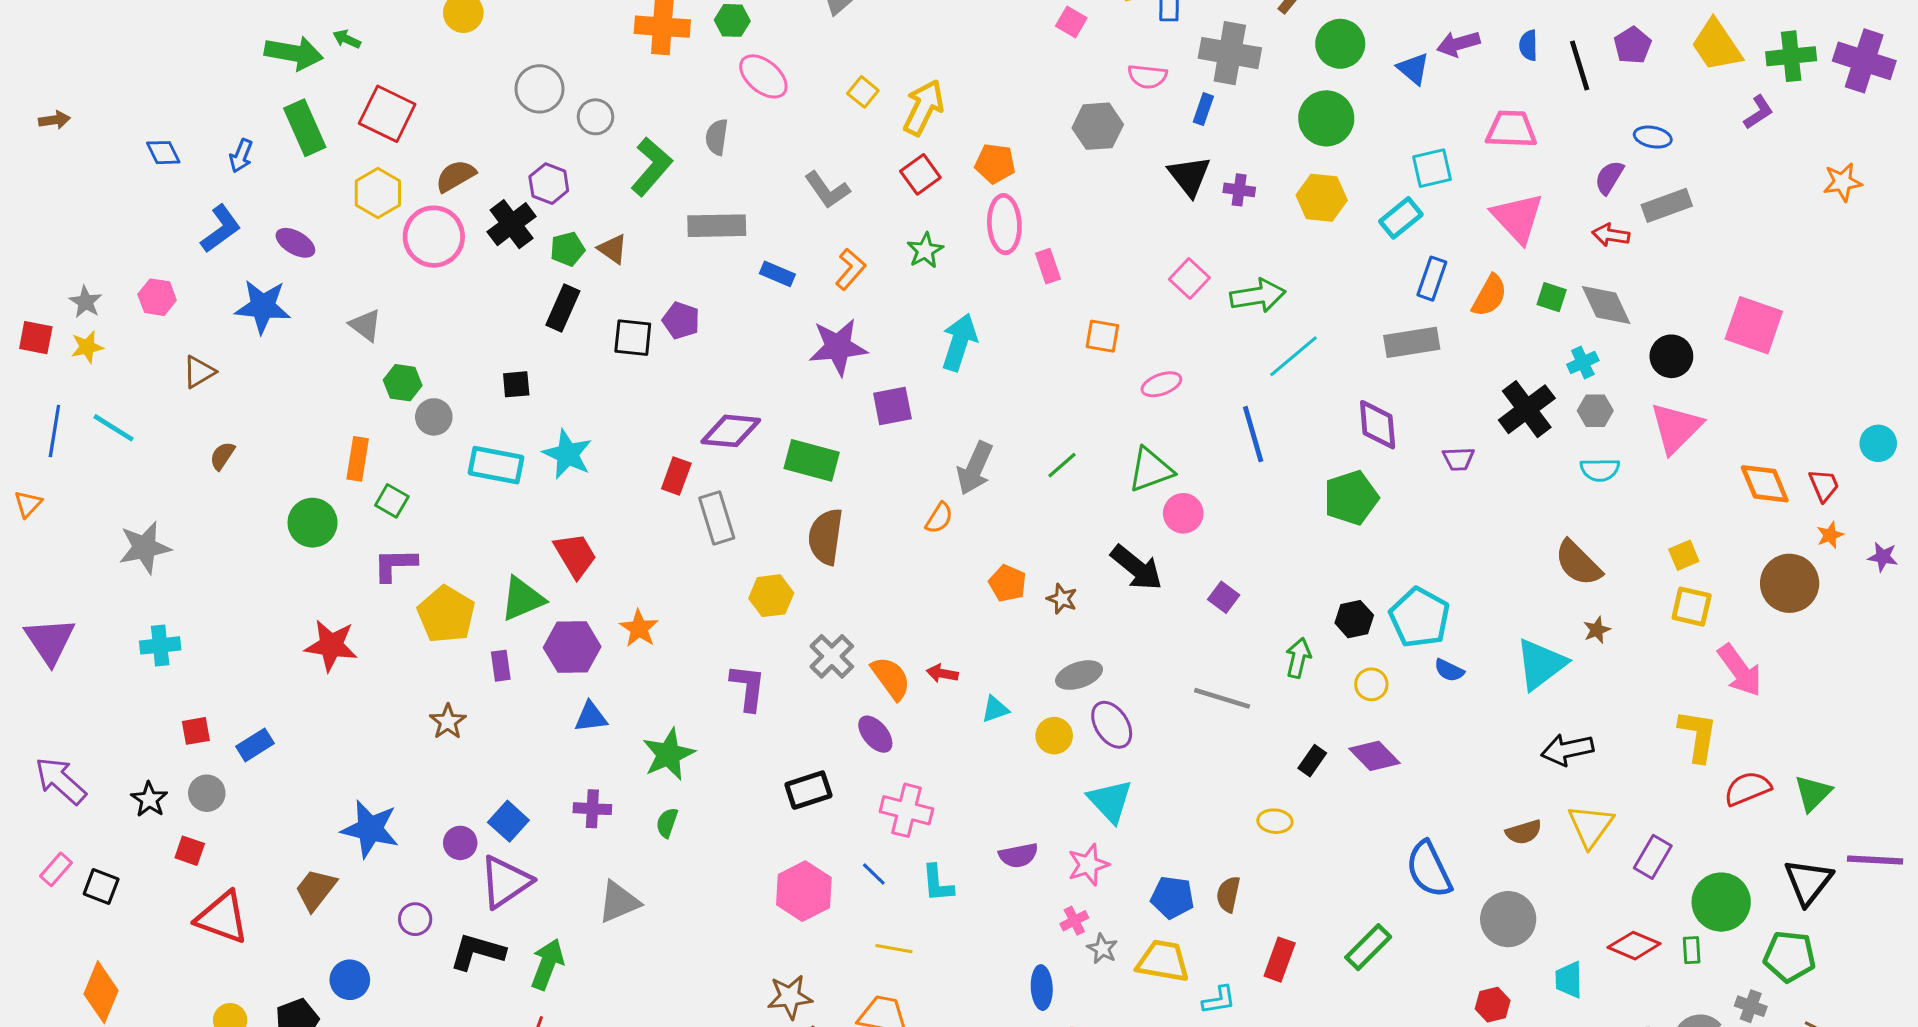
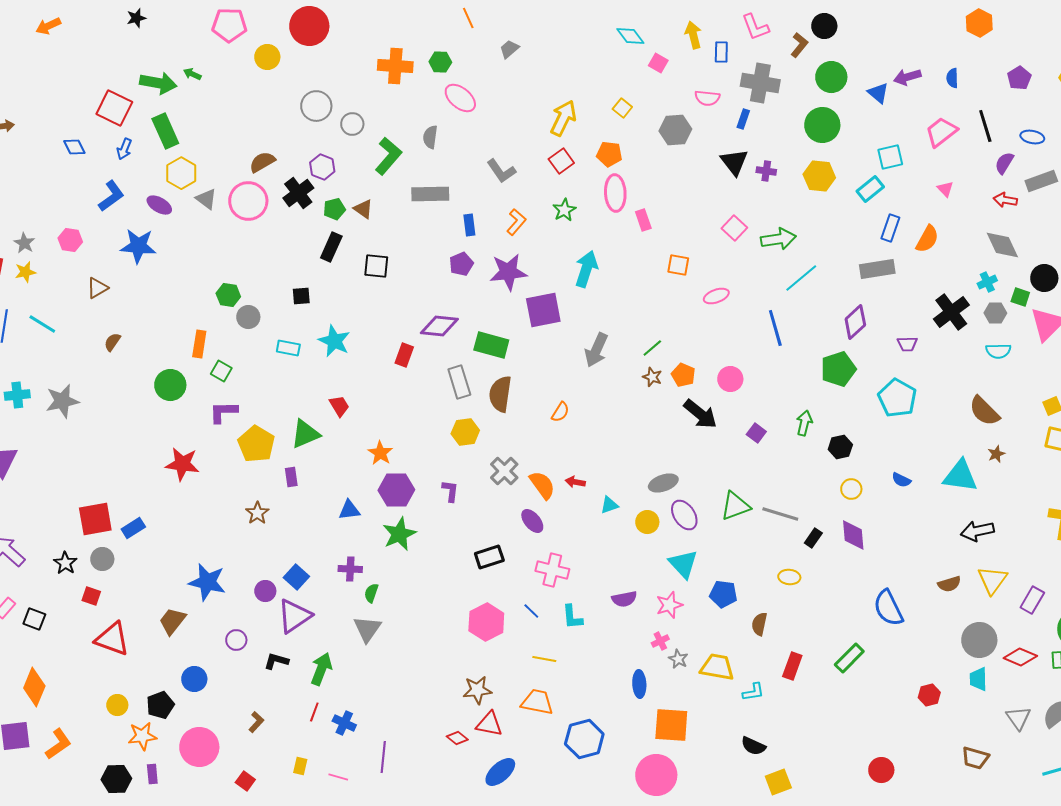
black line: (1580, 66) -> (985, 126), moved
yellow square: (863, 92) -> (622, 108), moved
red square: (387, 114) -> (114, 108), moved
pink trapezoid: (1511, 129) -> (941, 132), turned -40
yellow hexagon: (378, 193) -> (181, 173), moved
pink triangle: (1517, 218) -> (945, 189), size x0.5
blue rectangle: (777, 274) -> (469, 225), turned 60
green square: (1552, 297) -> (1020, 297), moved
purple pentagon: (681, 321) -> (461, 264), moved, turned 30
gray triangle: (365, 325) -> (206, 199), moved
purple square: (892, 406) -> (543, 310), size x1.4
purple diamond: (1378, 425) -> (855, 322), turned 52
cyan rectangle: (496, 465) -> (288, 348), size x0.7
green triangle: (1151, 470) -> (735, 506), moved
gray rectangle: (717, 518) -> (459, 382), moved
orange semicircle: (939, 518) -> (560, 412), moved
red trapezoid: (575, 555) -> (339, 406), size x0.7
orange pentagon: (1008, 583) -> (683, 375), moved
brown star: (1062, 599) -> (652, 377), moved
cyan pentagon: (1420, 617) -> (897, 398), moved
cyan cross: (160, 645) -> (17, 395), moved
purple hexagon: (572, 647) -> (396, 490), moved
green arrow: (1298, 658) -> (804, 423), moved
cyan triangle: (1541, 664) -> (960, 476), turned 45
purple L-shape: (748, 687) -> (450, 491), size x0.7
gray line: (1222, 698) -> (780, 514), moved
red square: (196, 731) -> (95, 519), size x1.8
purple diamond: (1374, 756) -> (853, 535), turned 40
green semicircle: (667, 823) -> (371, 593), moved
blue pentagon: (1172, 897) -> (723, 594), moved
gray triangle: (619, 902) -> (367, 629), turned -32
gray circle: (1508, 919) -> (979, 640), moved
black L-shape: (477, 952) -> (276, 661), size x0.7

